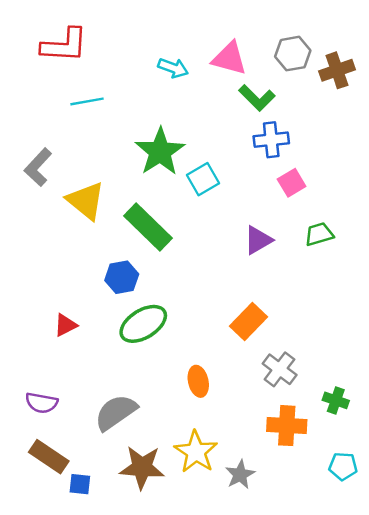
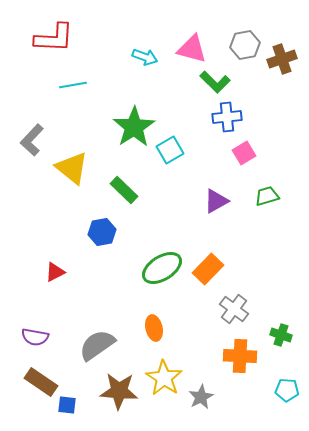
green rectangle: (148, 227) -> (124, 190), size x0.7
green ellipse: (143, 324) -> (162, 268), moved
orange ellipse: (198, 381) -> (154, 328), moved

